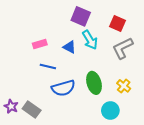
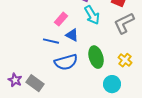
pink rectangle: (40, 44) -> (61, 19), moved, turned -32
blue triangle: (69, 47) -> (72, 35), moved

